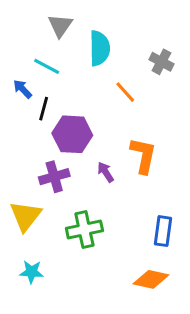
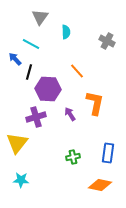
cyan semicircle: (100, 48) -> (66, 32), size x0.6
orange line: (125, 92) -> (77, 71), moved
green cross: (84, 230) -> (73, 157), moved, size x0.6

